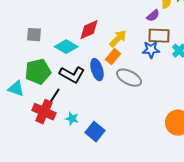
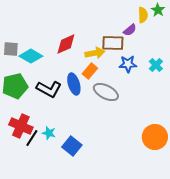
brown rectangle: (159, 36) -> (113, 43), moved
yellow arrow: (118, 39) -> (95, 53), turned 36
cyan diamond: (66, 47) -> (31, 56), moved
black line: (54, 97) -> (32, 138), moved

